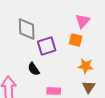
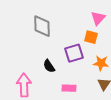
purple square: (47, 46) -> (74, 53), moved

